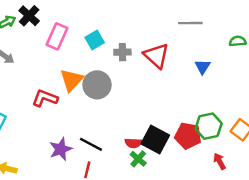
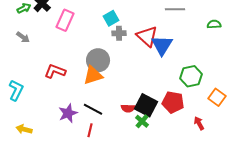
cyan square: (95, 40) -> (111, 18), moved
blue triangle: (203, 67) -> (162, 45), moved, size x1.6
orange triangle: (72, 80) -> (93, 75), moved, turned 30
green hexagon: (209, 126) -> (191, 76), moved
green cross: (138, 159) -> (142, 121), moved

